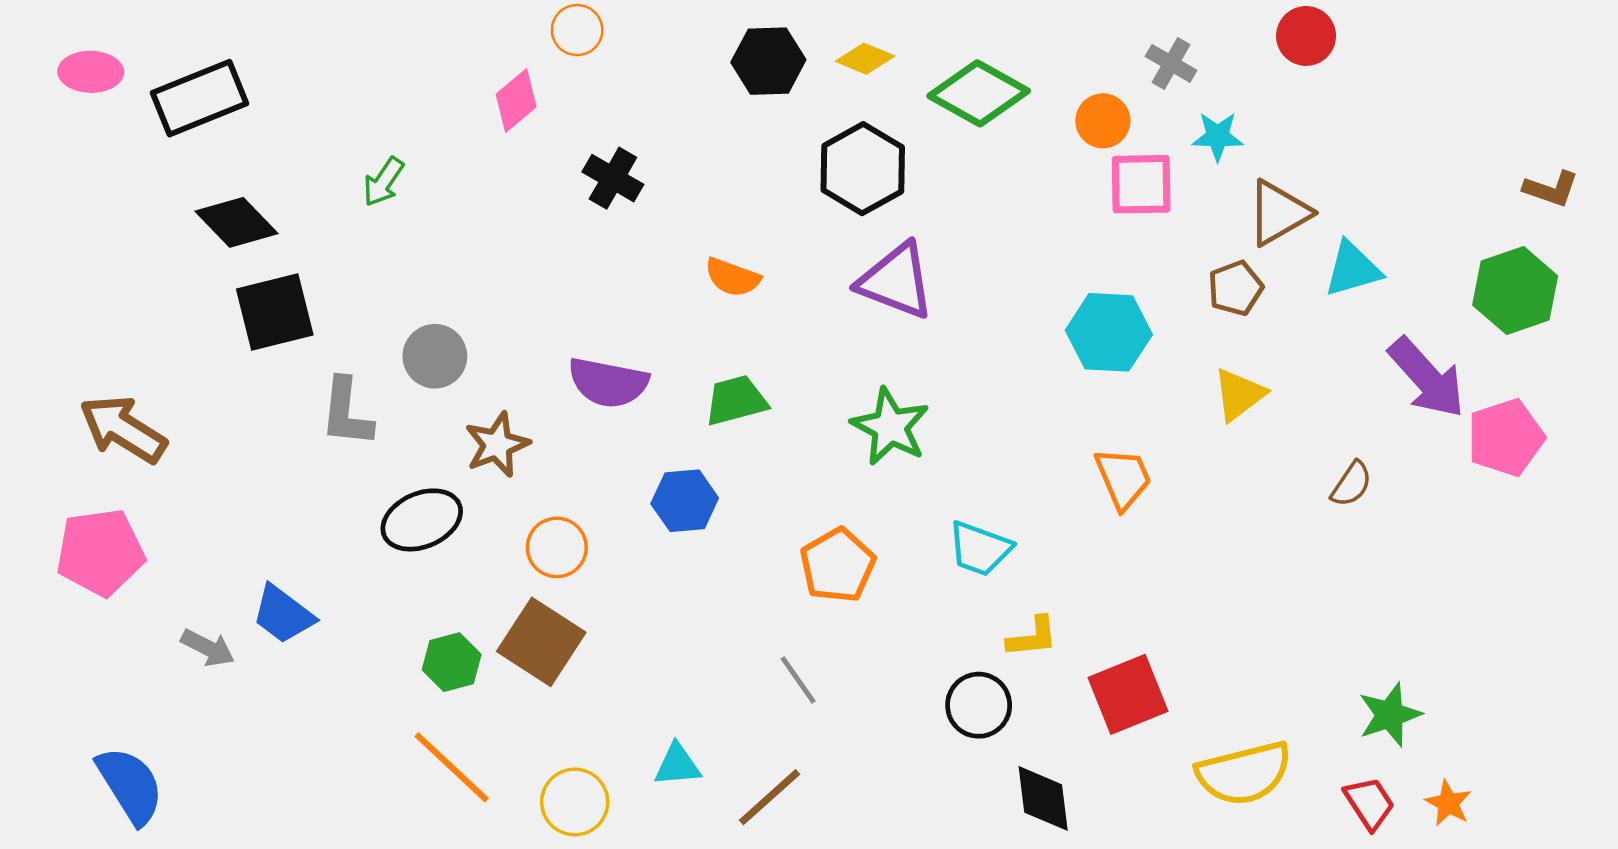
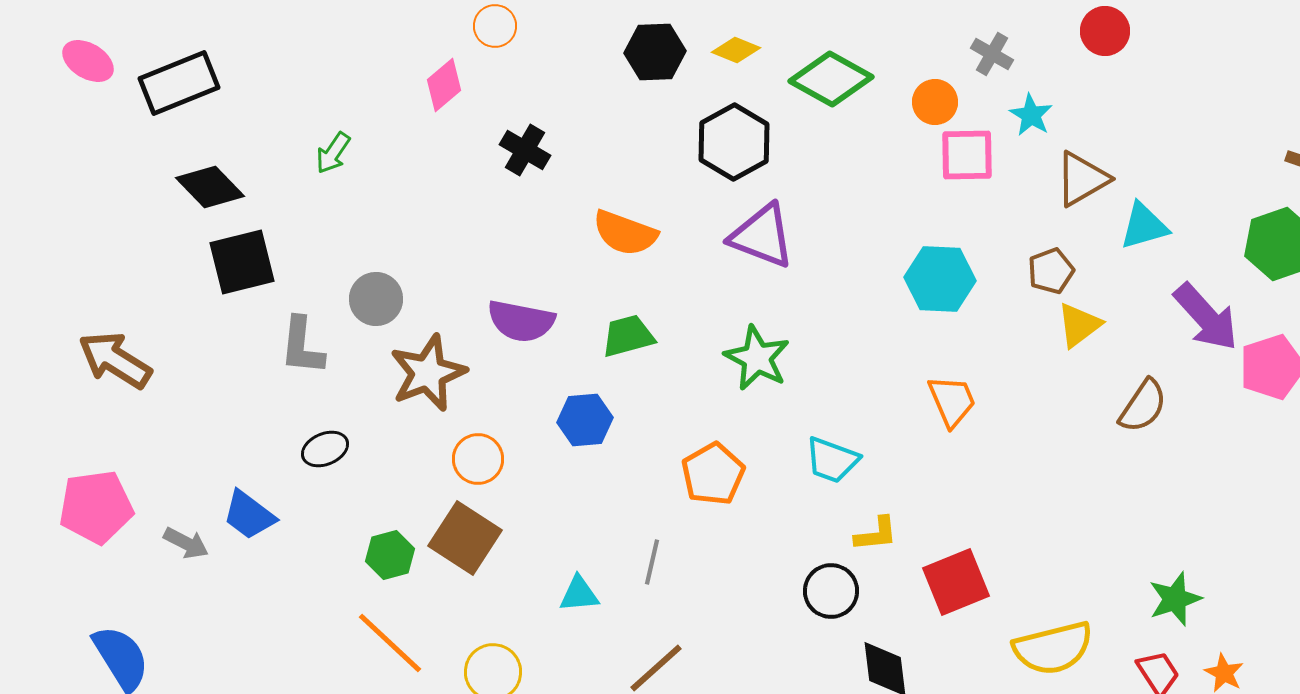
pink ellipse: (91, 72) -> (88, 61), turned 30
cyan star: (1218, 136) -> (1031, 115), turned 30
orange semicircle: (732, 277) -> (625, 233), size x1.4
brown pentagon: (1236, 288) -> (1051, 271), moved
yellow triangle: (1239, 394) -> (1079, 325), moved
brown star: (497, 445) -> (428, 373), size x1.4
brown semicircle: (1351, 484) -> (1143, 406), size x1.4
black ellipse: (422, 520) -> (325, 449), moved, size x0.7
pink pentagon: (100, 552) -> (96, 507), moved
gray line: (798, 680) -> (652, 562), moved, turned 48
cyan triangle: (677, 765) -> (579, 594), moved

